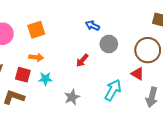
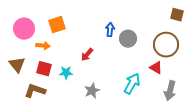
blue arrow: (92, 26) -> (110, 30), moved, turned 72
orange arrow: (36, 57) -> (43, 46), moved
red arrow: (82, 60) -> (87, 55), moved

